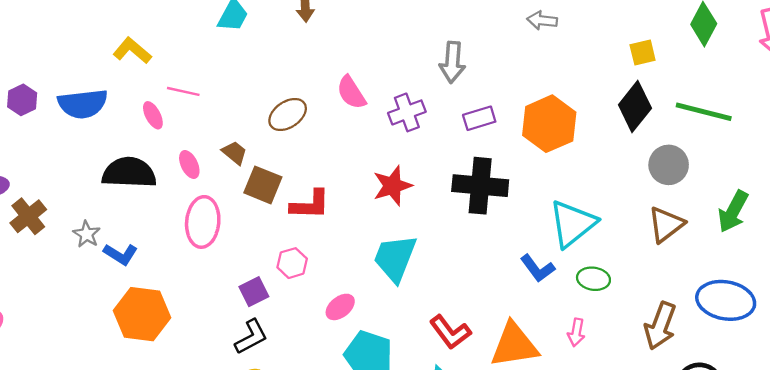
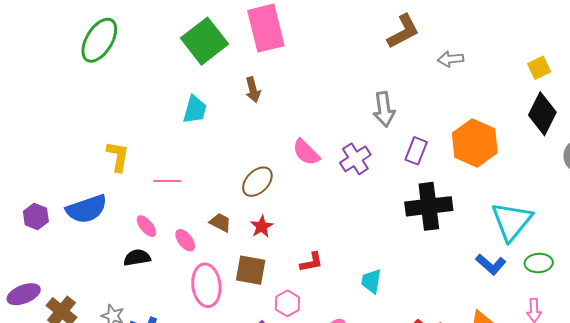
yellow L-shape: (132, 51) -> (118, 156), turned 72
pink ellipse: (153, 115) -> (146, 226), moved
purple rectangle: (479, 118) -> (416, 151), turned -40
black semicircle: (129, 173) -> (137, 258), size x0.6
brown square: (263, 185) -> (251, 270), moved
red star: (392, 186) -> (262, 226), moved, size x0.7
red L-shape: (310, 205) -> (311, 262), moved, size x0.7
cyan trapezoid: (395, 258) -> (371, 281), size x0.6

